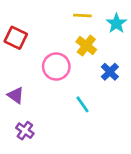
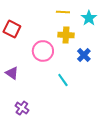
yellow cross: (86, 46) -> (66, 35), turned -35
purple cross: (25, 131) -> (22, 108), moved

